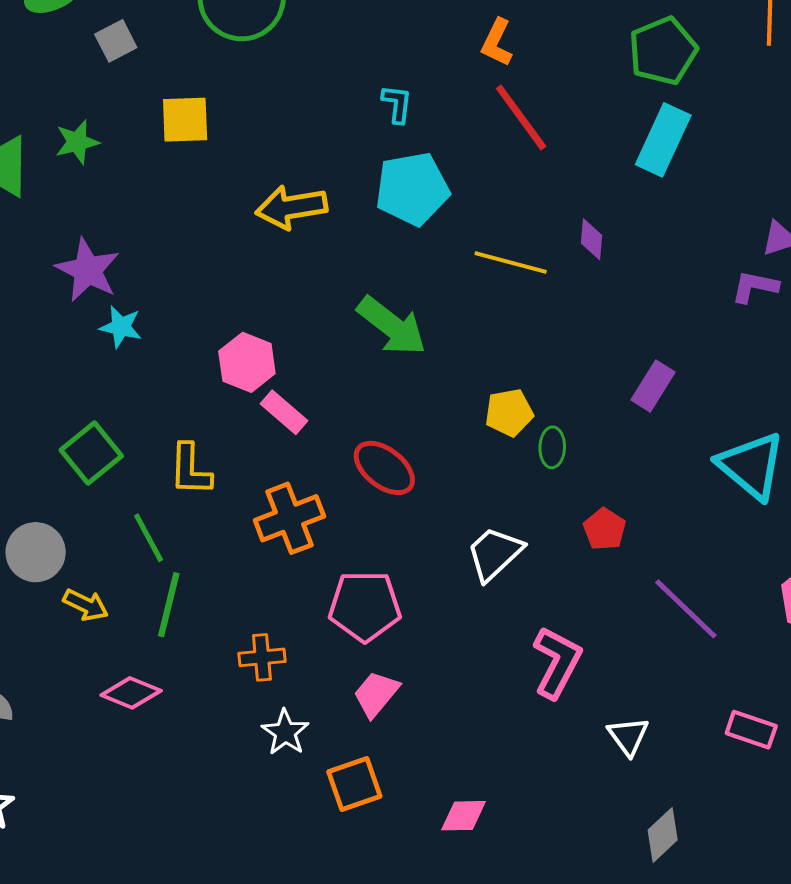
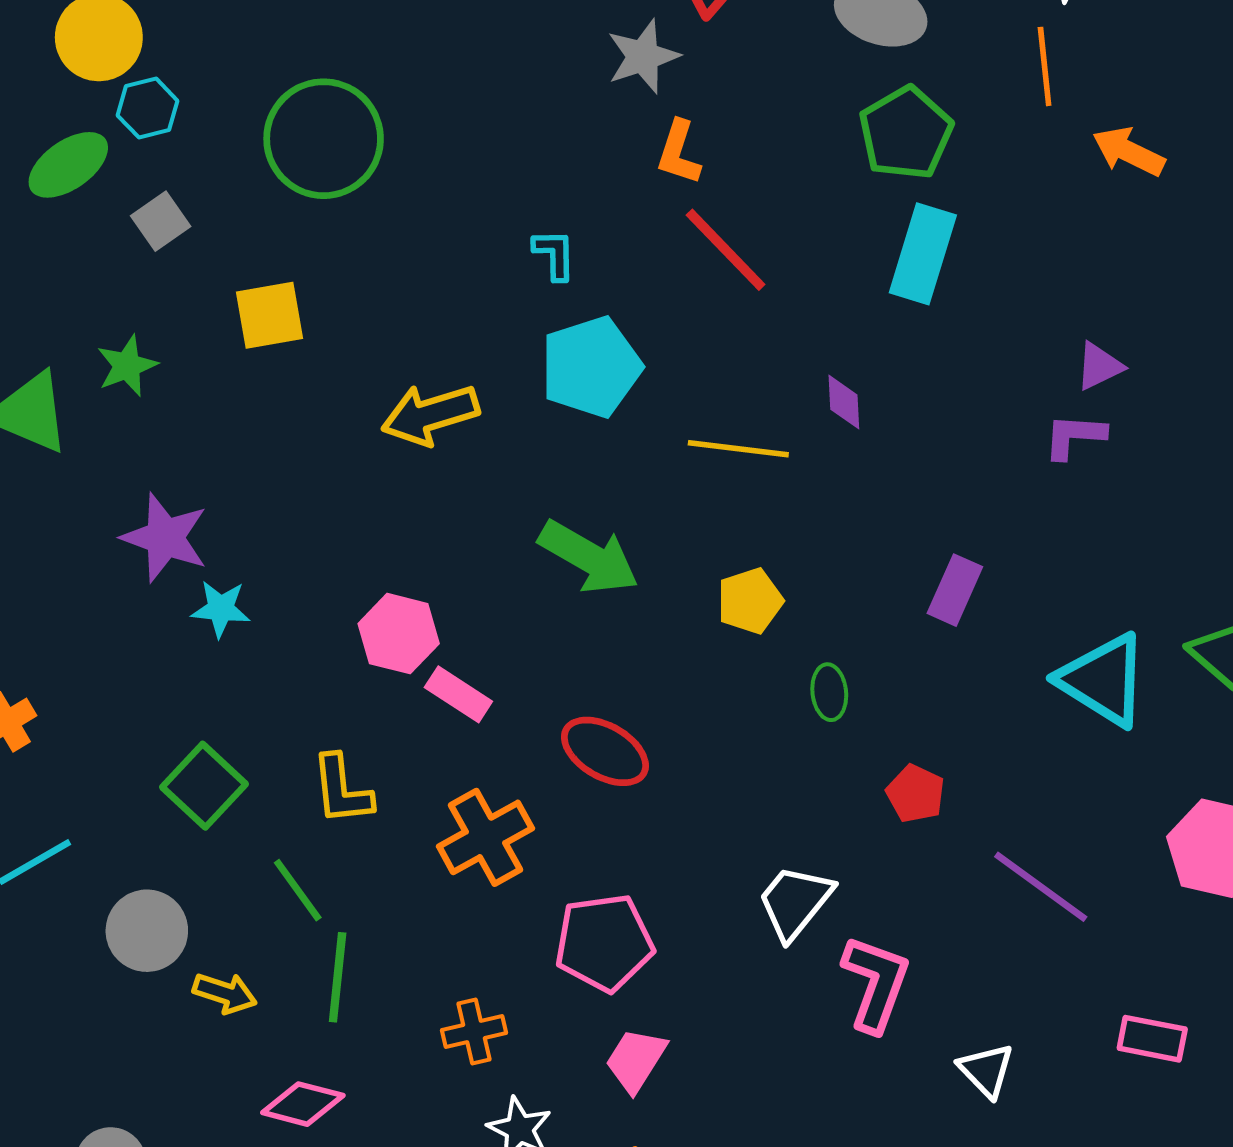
yellow pentagon: (509, 413) -> (750, 601), moved
white trapezoid: (495, 554) -> (795, 902), moved

